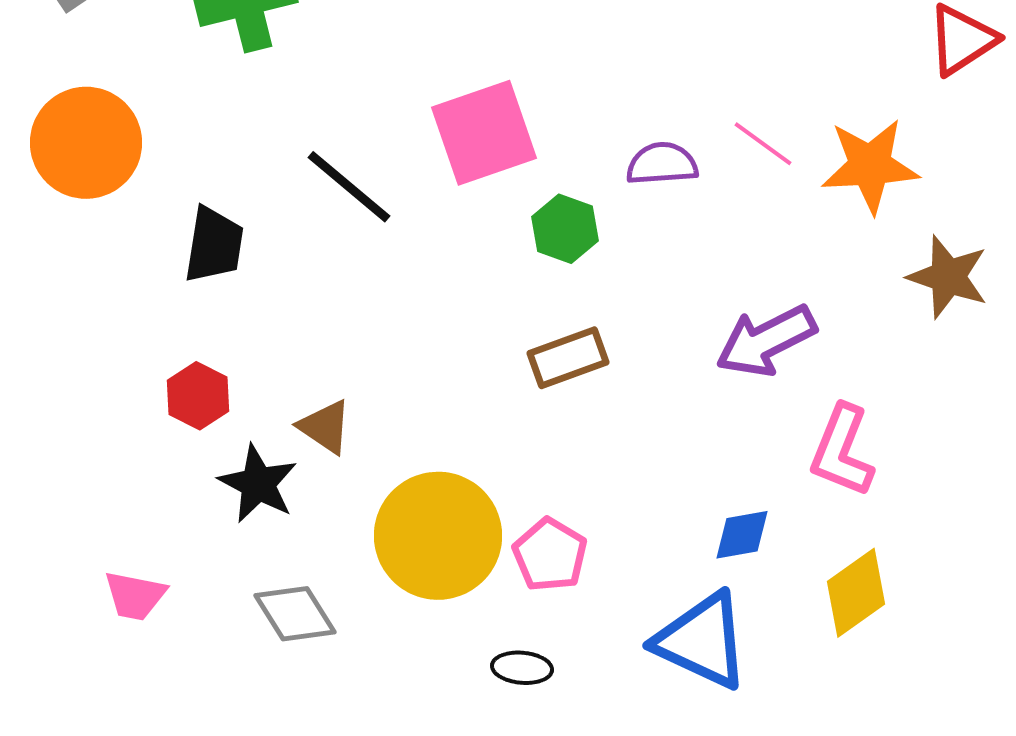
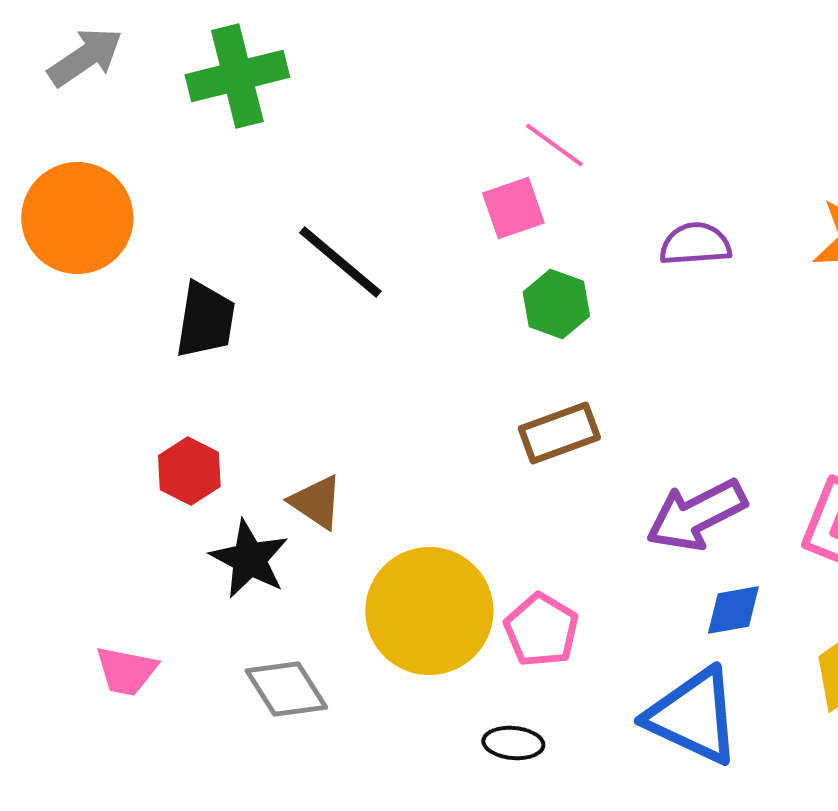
pink square: (484, 133) -> (513, 208), moved, size x0.6
pink line: (763, 144) -> (554, 145), moved
purple semicircle: (662, 164) -> (695, 244), moved
purple arrow: (766, 341) -> (696, 515), moved

